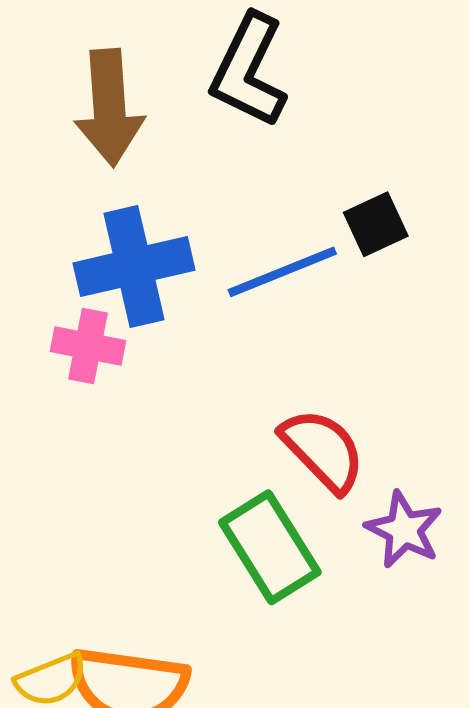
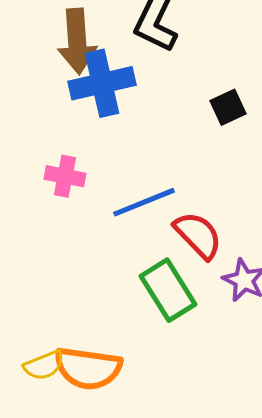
blue cross: (134, 267) -> (102, 83), moved
blue line: (282, 272) -> (144, 202), moved

